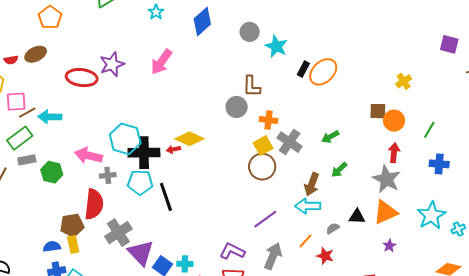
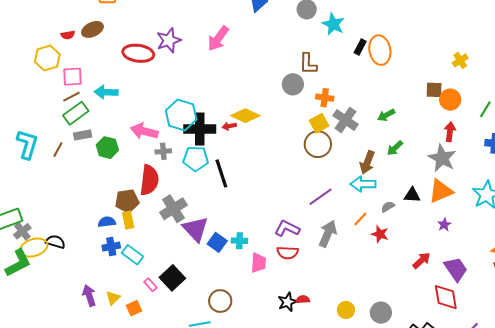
orange ellipse: (323, 72) -> (380, 50), turned -56
brown line: (27, 113) -> (71, 97), moved

